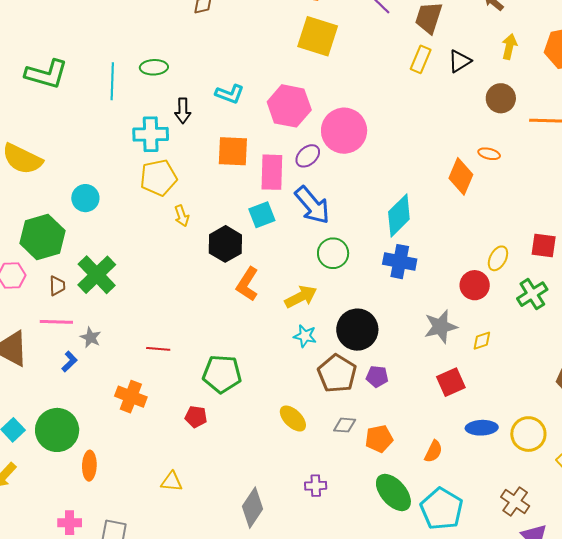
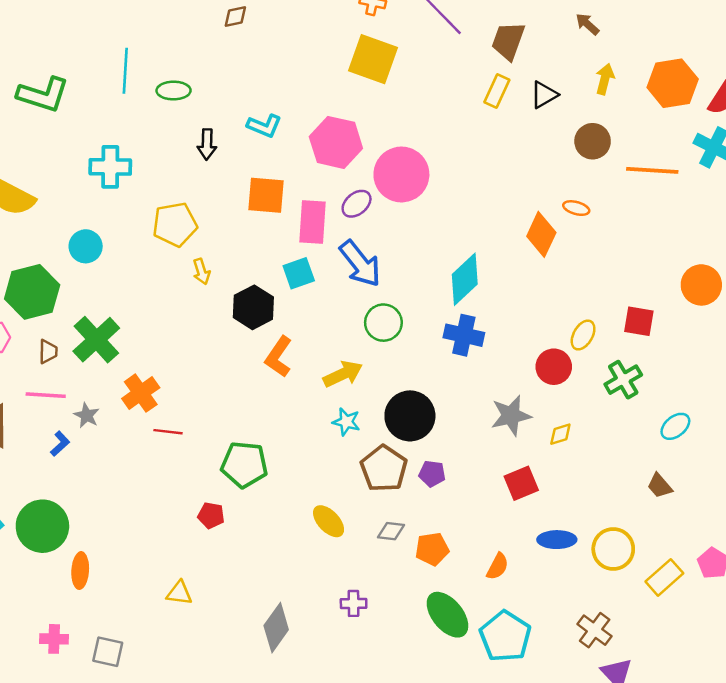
cyan line: (112, 81) -> (125, 71), moved
cyan cross: (151, 134) -> (110, 167), moved
orange cross: (131, 397) -> (141, 393), moved, turned 32

